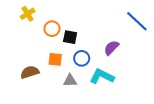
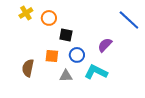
orange circle: (52, 29) -> (49, 18), moved
brown semicircle: (30, 72) -> (28, 68), turned -60

